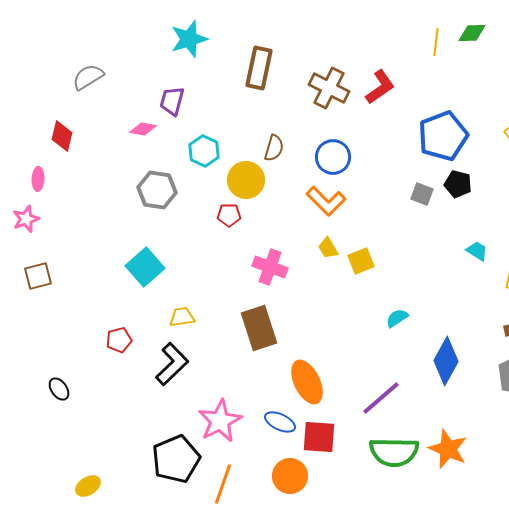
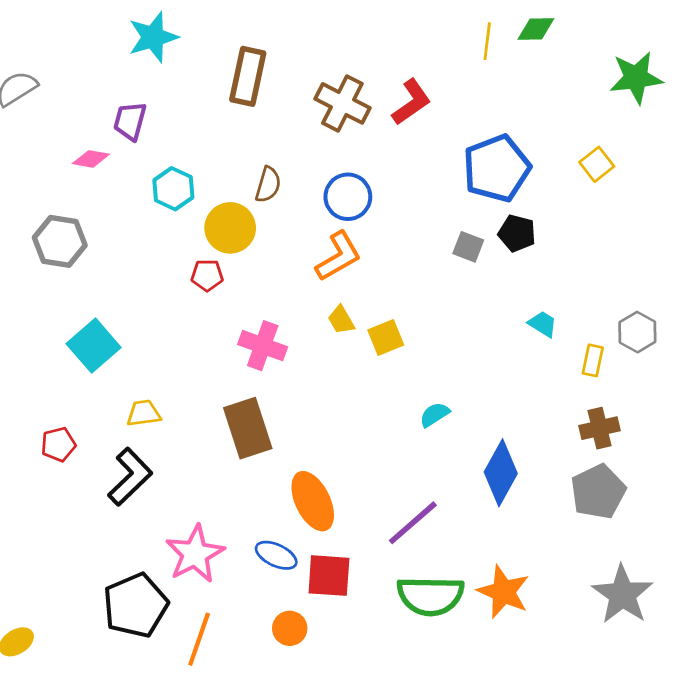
gray hexagon: (157, 190) -> (60, 241), moved
orange L-shape: (326, 201) -> (338, 256), turned -75
orange circle: (290, 476) -> (290, 628), size x0.7

